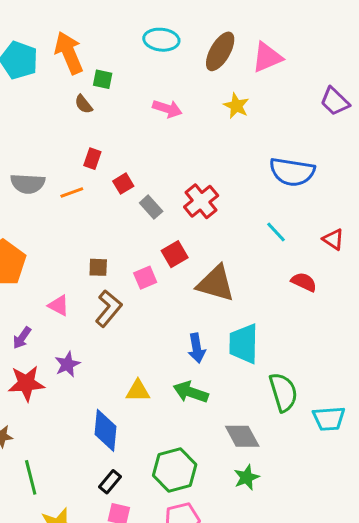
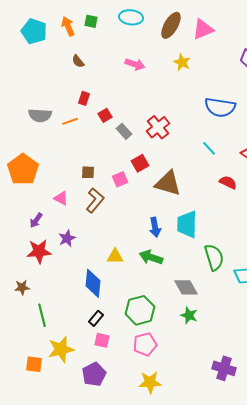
orange arrow: (69, 53) -> (68, 26), size x0.7
green square: (103, 79) -> (91, 21), moved
green star: (247, 477) -> (189, 315), turned -30

